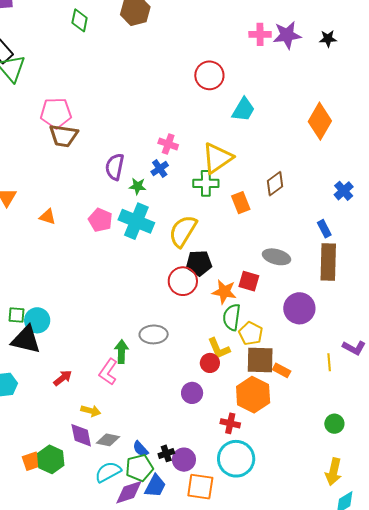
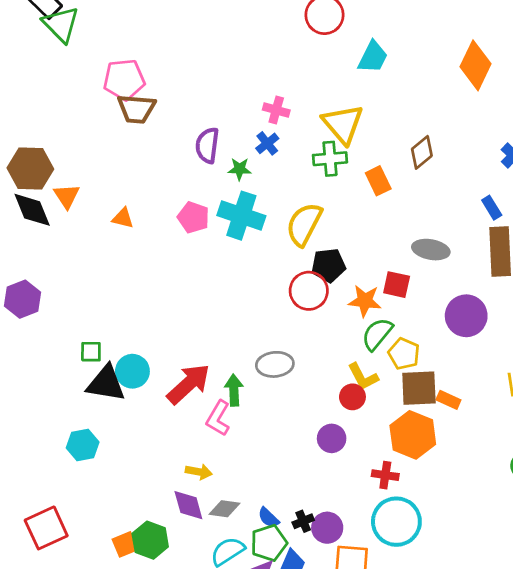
yellow triangle: (217, 158) -> (343, 124), turned -32
green semicircle: (232, 317) -> (377, 334), turned 36
cyan circle: (37, 320) -> (132, 371), moved
red arrow: (63, 378) -> (189, 384), moved, size x1.8

